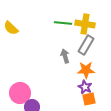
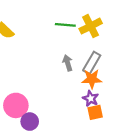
yellow cross: (85, 24) -> (91, 26), turned -36
gray rectangle: (86, 45) -> (92, 63), moved

